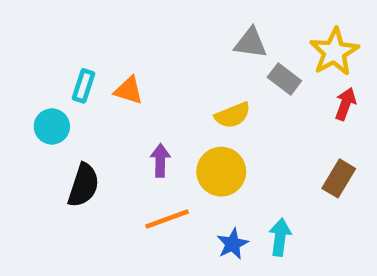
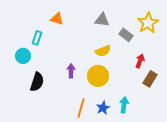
gray triangle: (251, 43) -> (102, 20), moved
orange triangle: (129, 90) -> (57, 19), moved
red arrow: (345, 104) -> (140, 61), moved
orange line: (167, 219) -> (81, 108), moved, turned -54

